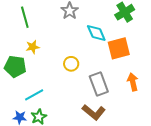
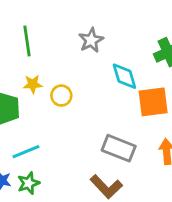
yellow circle: (71, 64) -> (61, 96), moved
gray rectangle: (99, 84) -> (119, 148), turned -55

